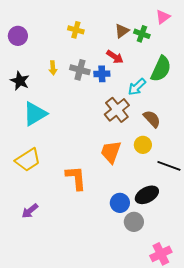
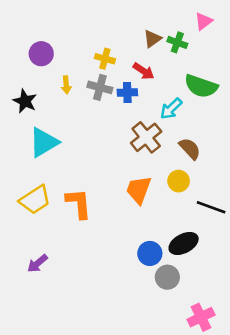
yellow cross: (76, 30) -> (105, 59), moved
purple circle: (18, 36) -> (41, 54), moved
green semicircle: (161, 69) -> (201, 86), turned 84
orange L-shape: (76, 178) -> (79, 204), moved

